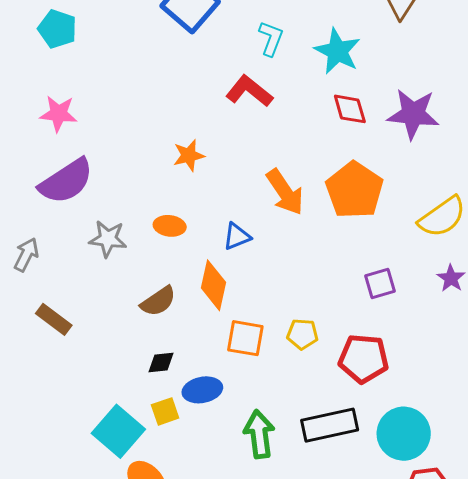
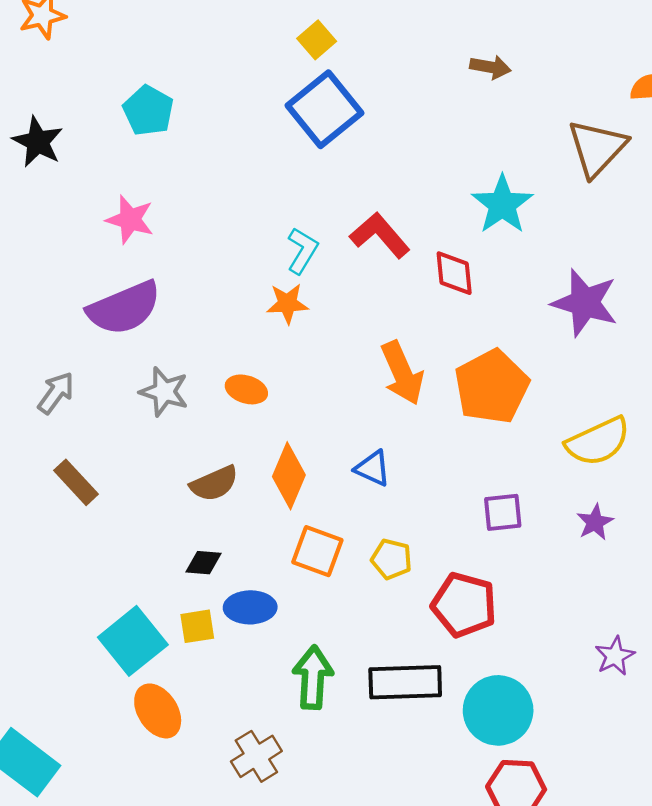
cyan L-shape: (271, 39) -> (302, 251), moved
red diamond: (350, 109) -> (454, 273), moved
blue triangle: (237, 236) -> (373, 468), moved, turned 36

